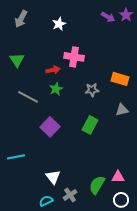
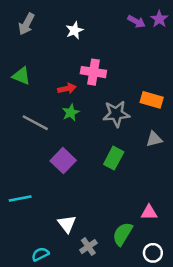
green triangle: (17, 60) -> (21, 76), turned -35
gray star: (92, 90) -> (116, 114), size x1.5
pink triangle: (118, 177) -> (149, 212), moved
cyan semicircle: (46, 201) -> (40, 254), moved

